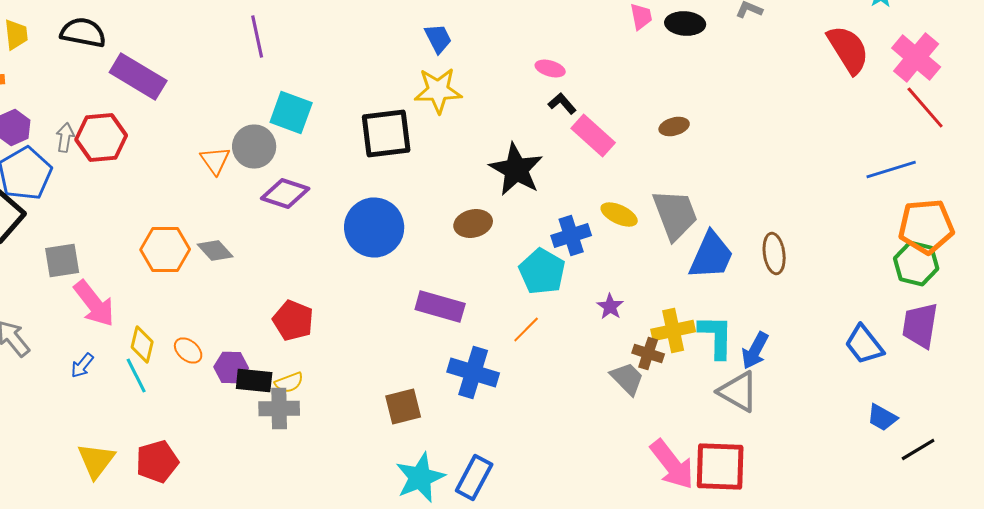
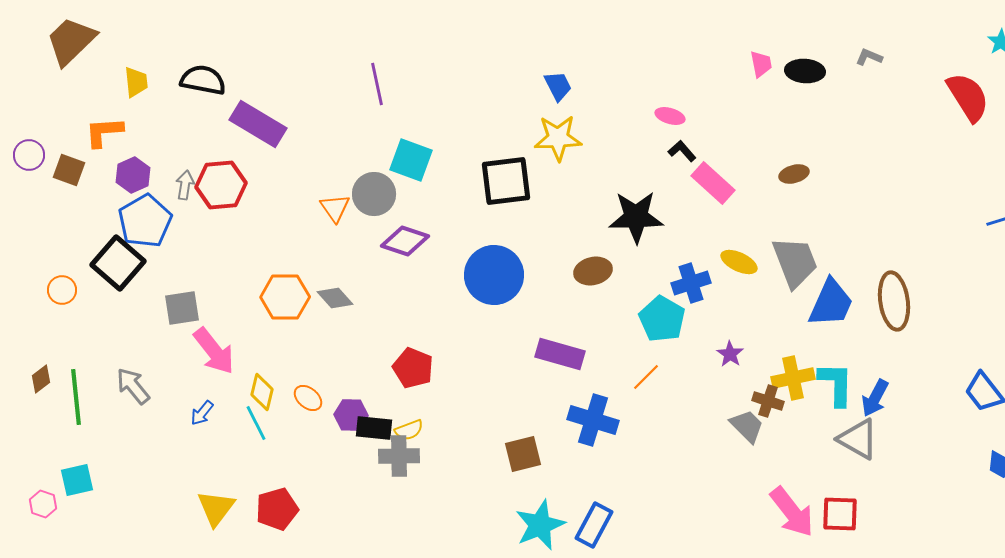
black star: (516, 170) -> (636, 217), turned -30
brown ellipse: (774, 254) -> (894, 301), size x1.4
red square: (720, 466) -> (840, 514), size x0.7

